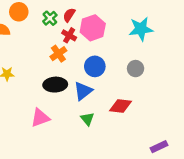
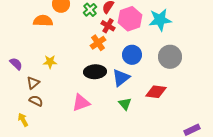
cyan star: (141, 29) -> (160, 20), moved
gray circle: (136, 69) -> (170, 57), size x1.5

